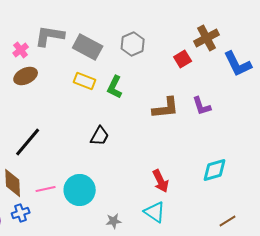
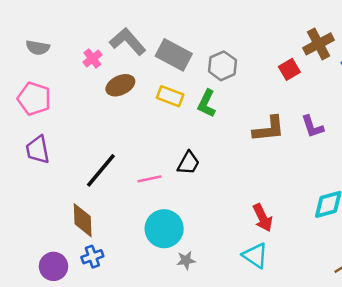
gray L-shape: (50, 36) -> (128, 41), turned 40
gray hexagon: (133, 44) -> (222, 66), moved
brown ellipse: (26, 76) -> (120, 85), moved
pink line: (46, 189) -> (150, 179), moved
gray star: (114, 221) -> (186, 260), moved

